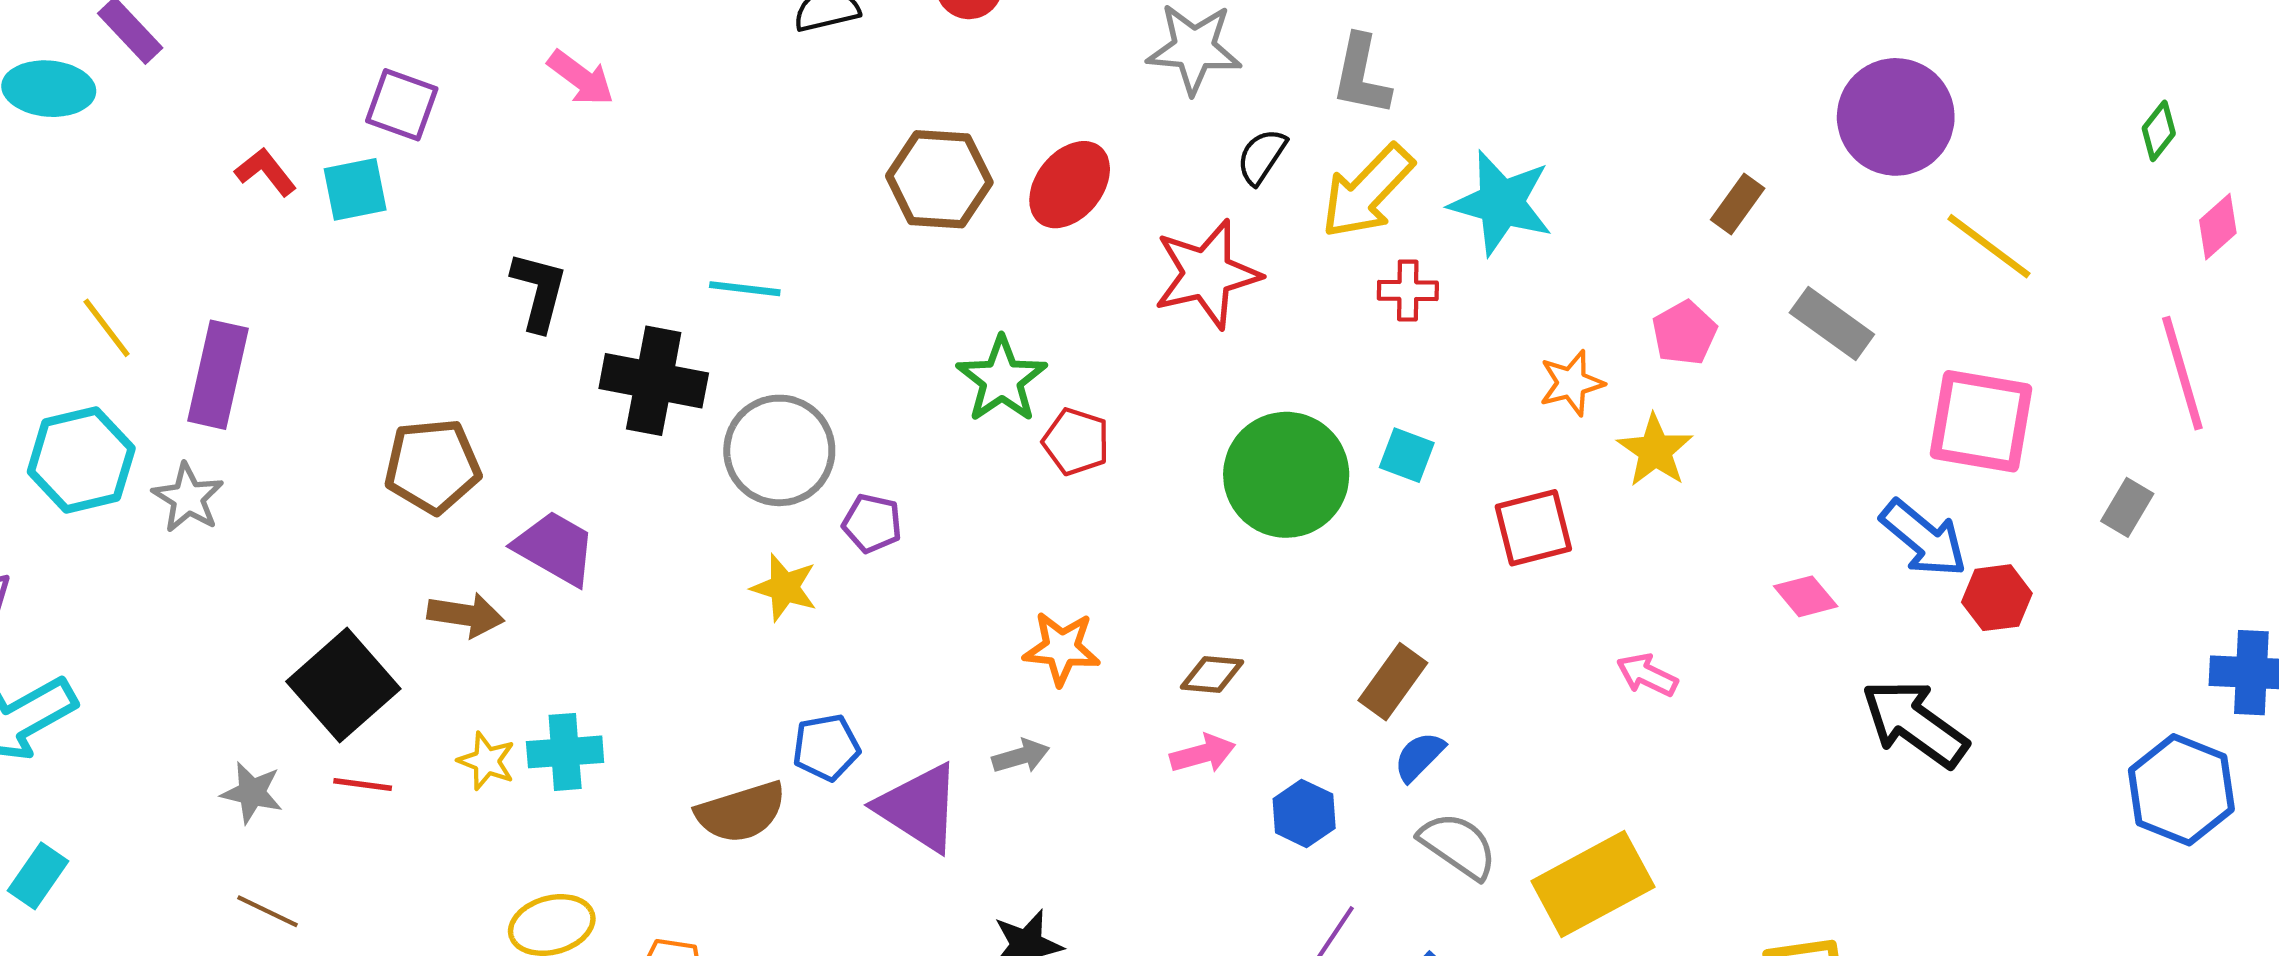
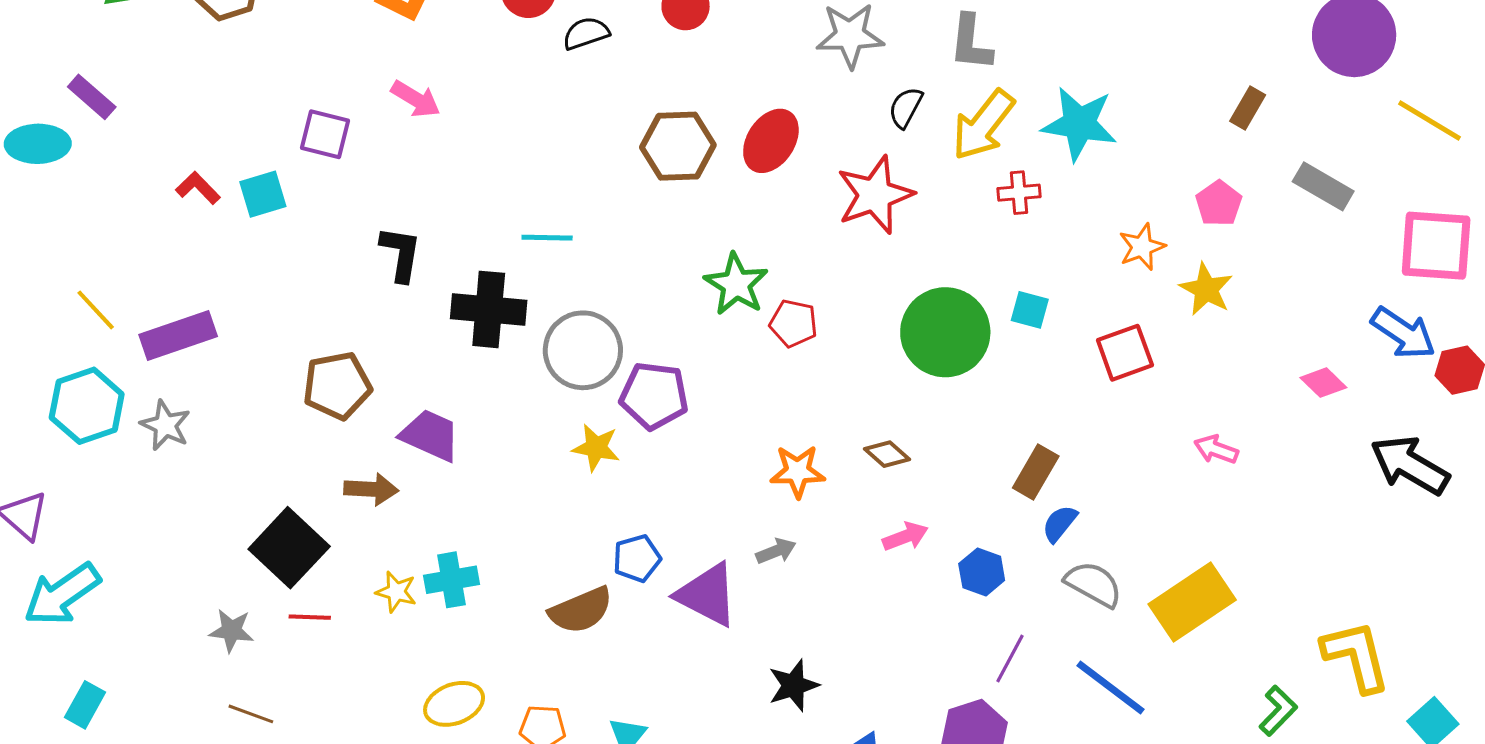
purple square: (402, 105) -> (325, 134), moved
purple rectangle: (218, 375) -> (178, 336), turned 64
purple pentagon: (872, 523) -> (654, 396), size x1.6
brown diamond: (1212, 674) -> (887, 454), moved, turned 42

